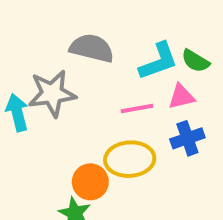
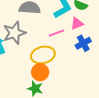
yellow ellipse: (130, 159) -> (43, 55), moved

